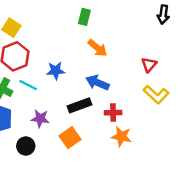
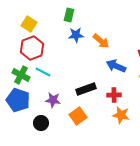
green rectangle: (84, 17) -> (69, 15), moved
blue star: (56, 71) -> (76, 35), moved
blue arrow: (97, 83) -> (116, 66), moved

